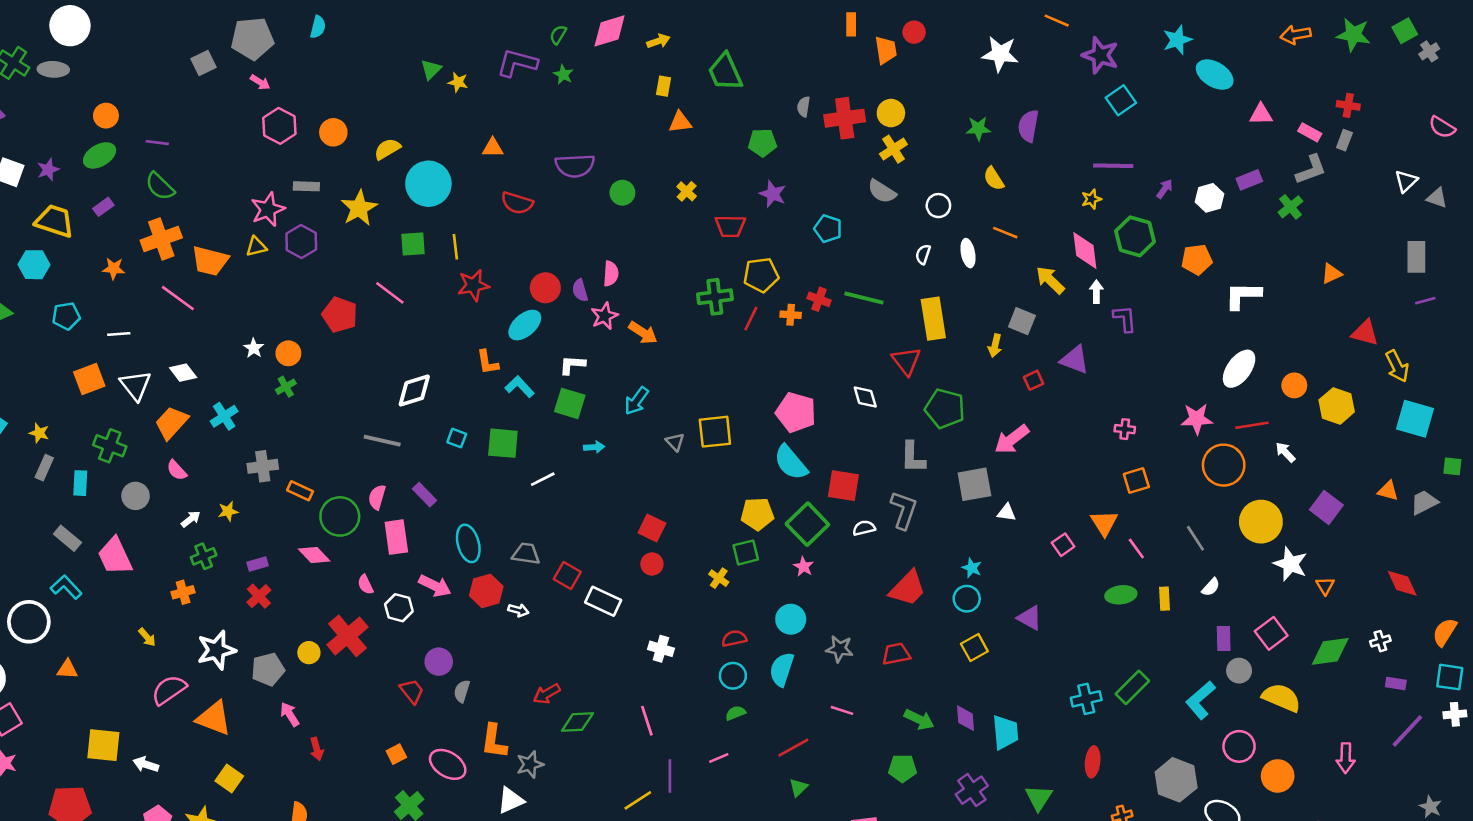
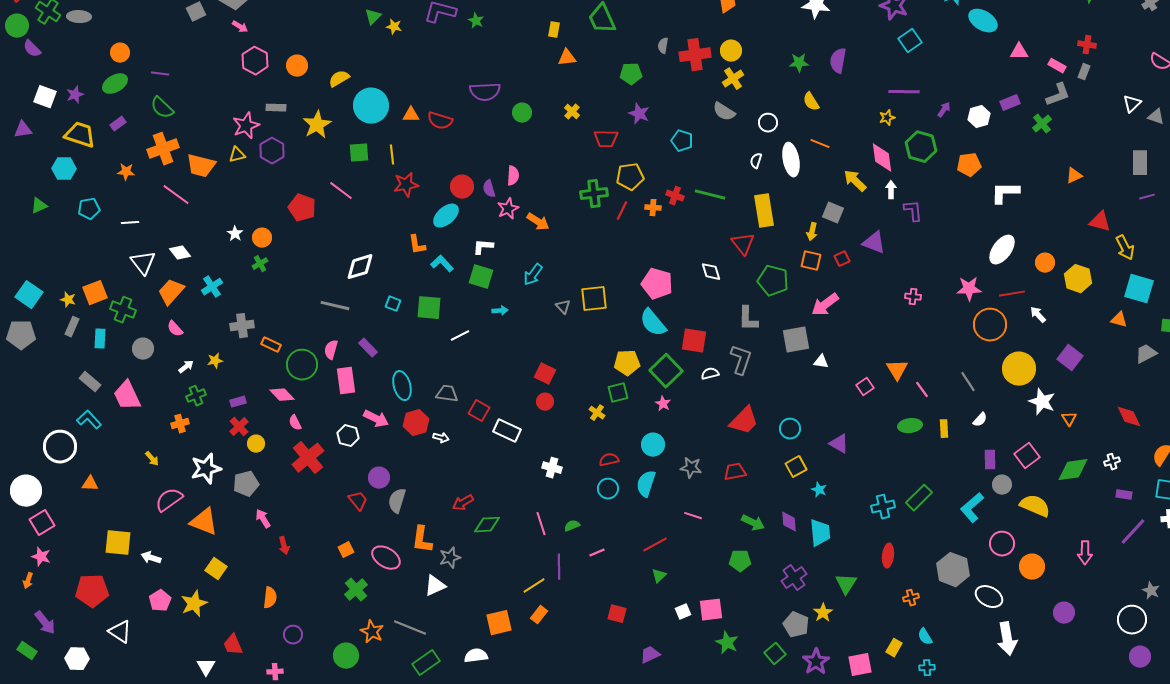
orange triangle: (493, 148) -> (411, 115), moved
white ellipse: (968, 253) -> (791, 160), size x1.5
orange square: (89, 379) -> (95, 293), moved
orange square: (1136, 480) -> (811, 261), moved, turned 30
orange triangle: (1388, 491) -> (1119, 320), moved
cyan star: (972, 568) -> (819, 490), moved
pink semicircle: (365, 585) -> (295, 423), moved
yellow circle: (309, 653) -> (256, 444), moved
gray semicircle: (462, 691) -> (397, 501), size x1.4
green semicircle: (735, 713) -> (572, 526), moved

